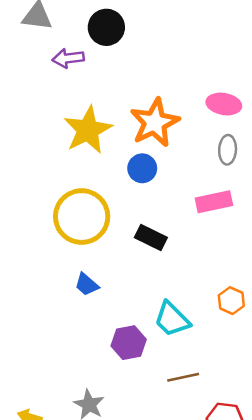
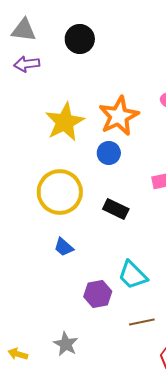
purple arrow: (68, 58) -> (27, 64), moved

